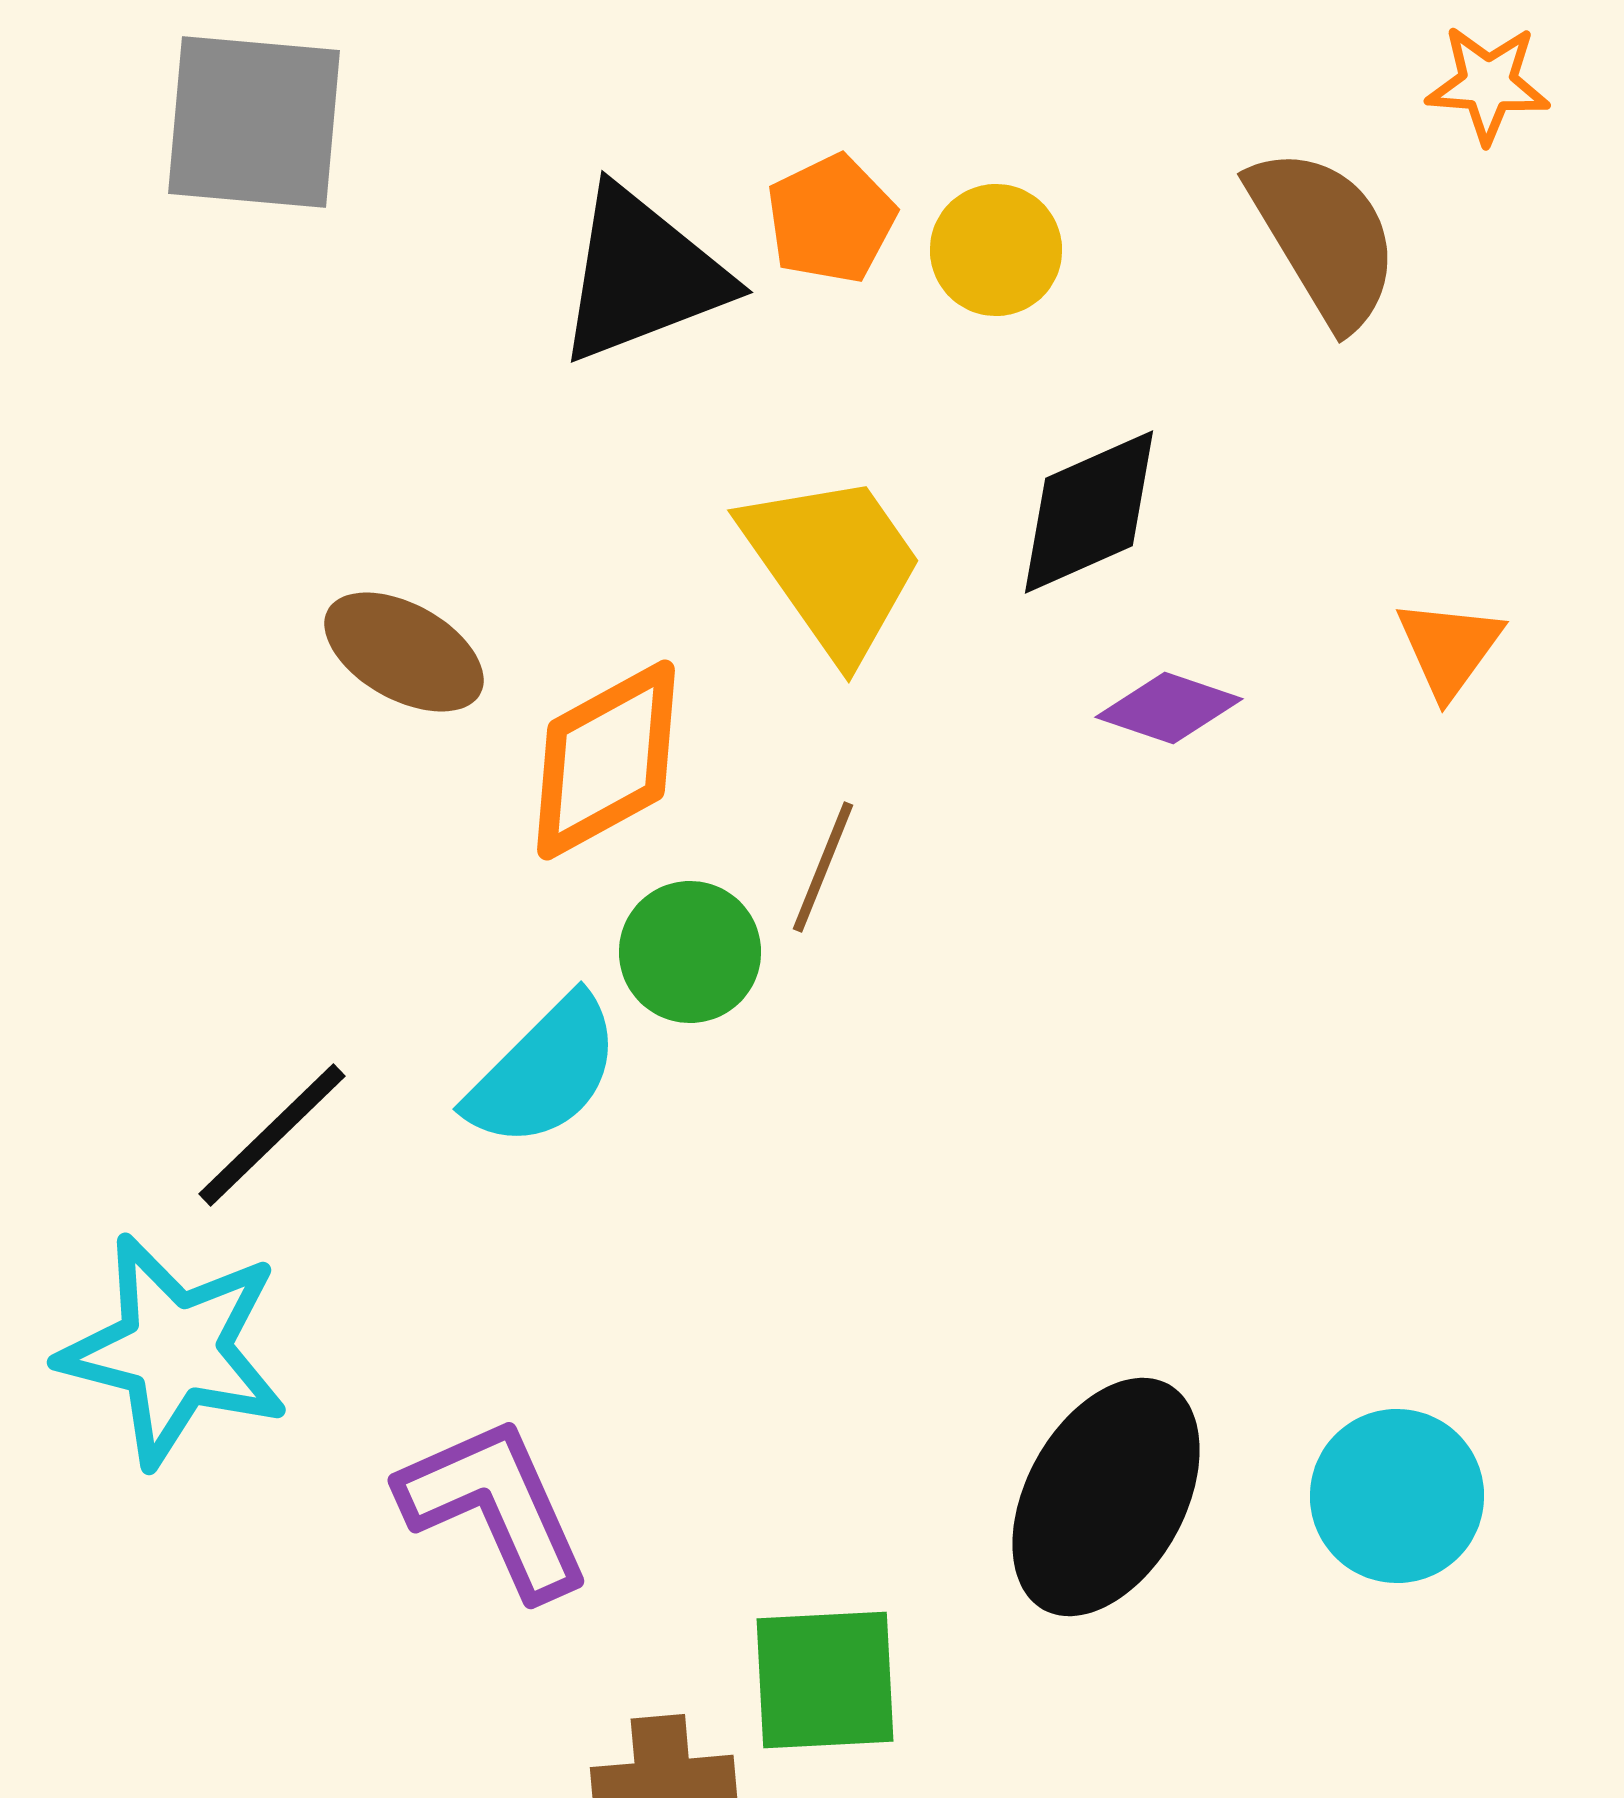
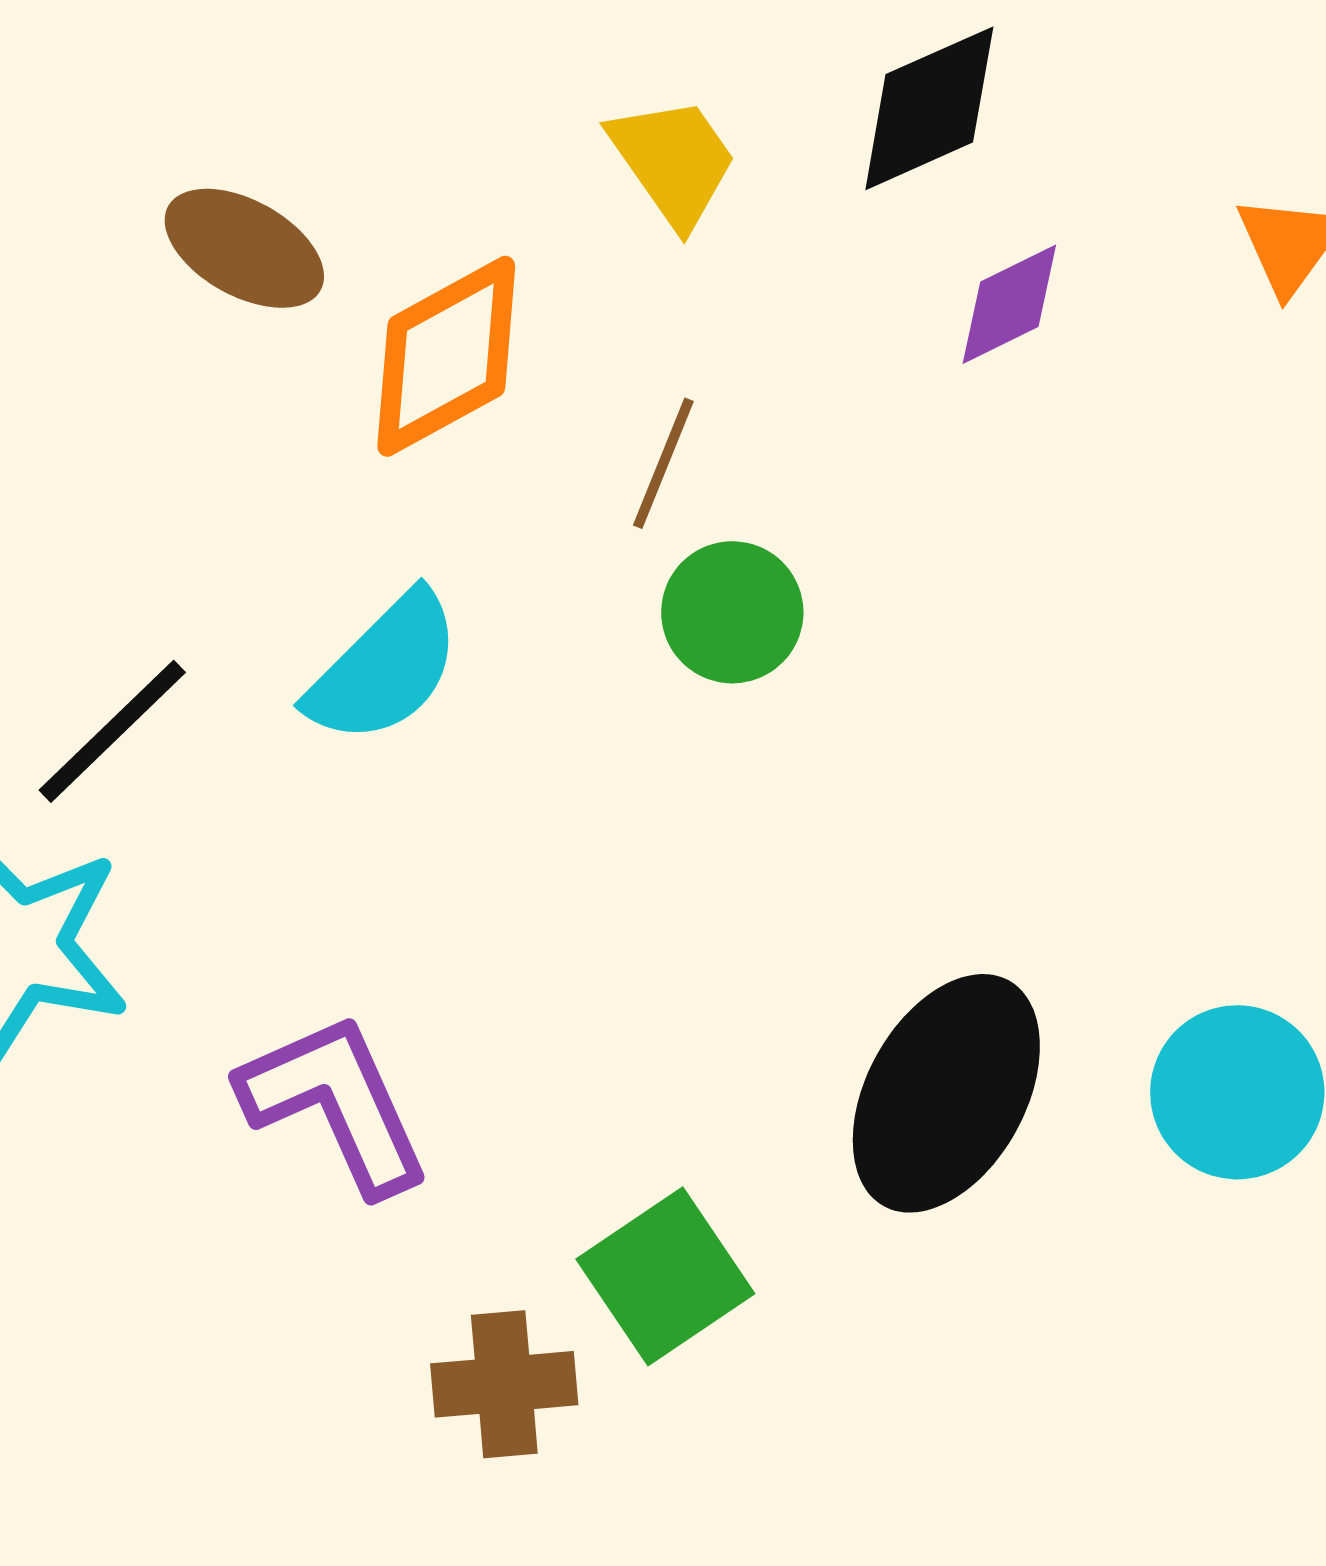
yellow trapezoid: (833, 565) -> (673, 161), size x0.7
purple diamond: (1169, 708) -> (1009, 304), turned -45
green circle: (690, 952) -> (732, 612), moved
green square: (825, 1680) -> (665, 1276), turned -31

